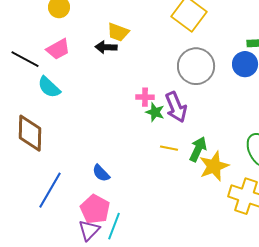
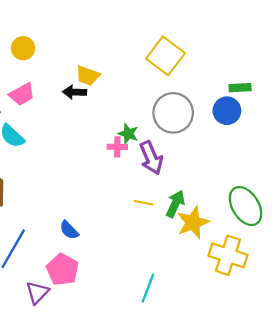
green star: (155, 112) -> (128, 134), moved
cyan line: (114, 226) -> (148, 288), moved
purple triangle: (89, 230) -> (37, 293), moved

